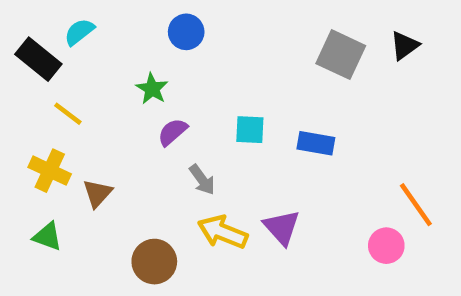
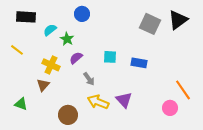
cyan semicircle: (79, 32) -> (50, 30), moved
black triangle: (404, 45) -> (178, 20), size x1.5
black rectangle: (38, 59) -> (26, 17), moved, turned -36
yellow line: (68, 114) -> (17, 50), moved
yellow cross: (50, 171) -> (51, 65), moved

